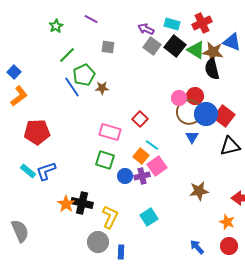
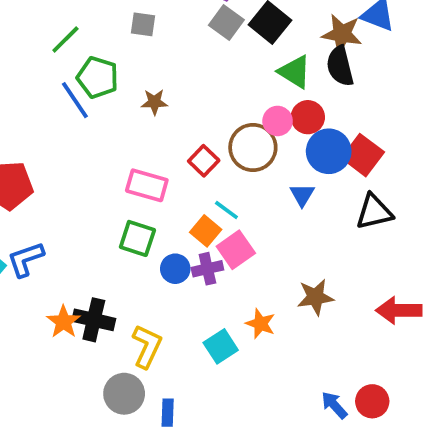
green triangle: (196, 50) -> (295, 72), moved
green pentagon: (84, 75) -> (98, 77), turned -30
brown star: (102, 88) -> (154, 102), moved
brown circle: (189, 112) -> (253, 147), moved
orange star: (227, 222) -> (260, 324), moved
blue arrow: (197, 247) -> (334, 405), moved

